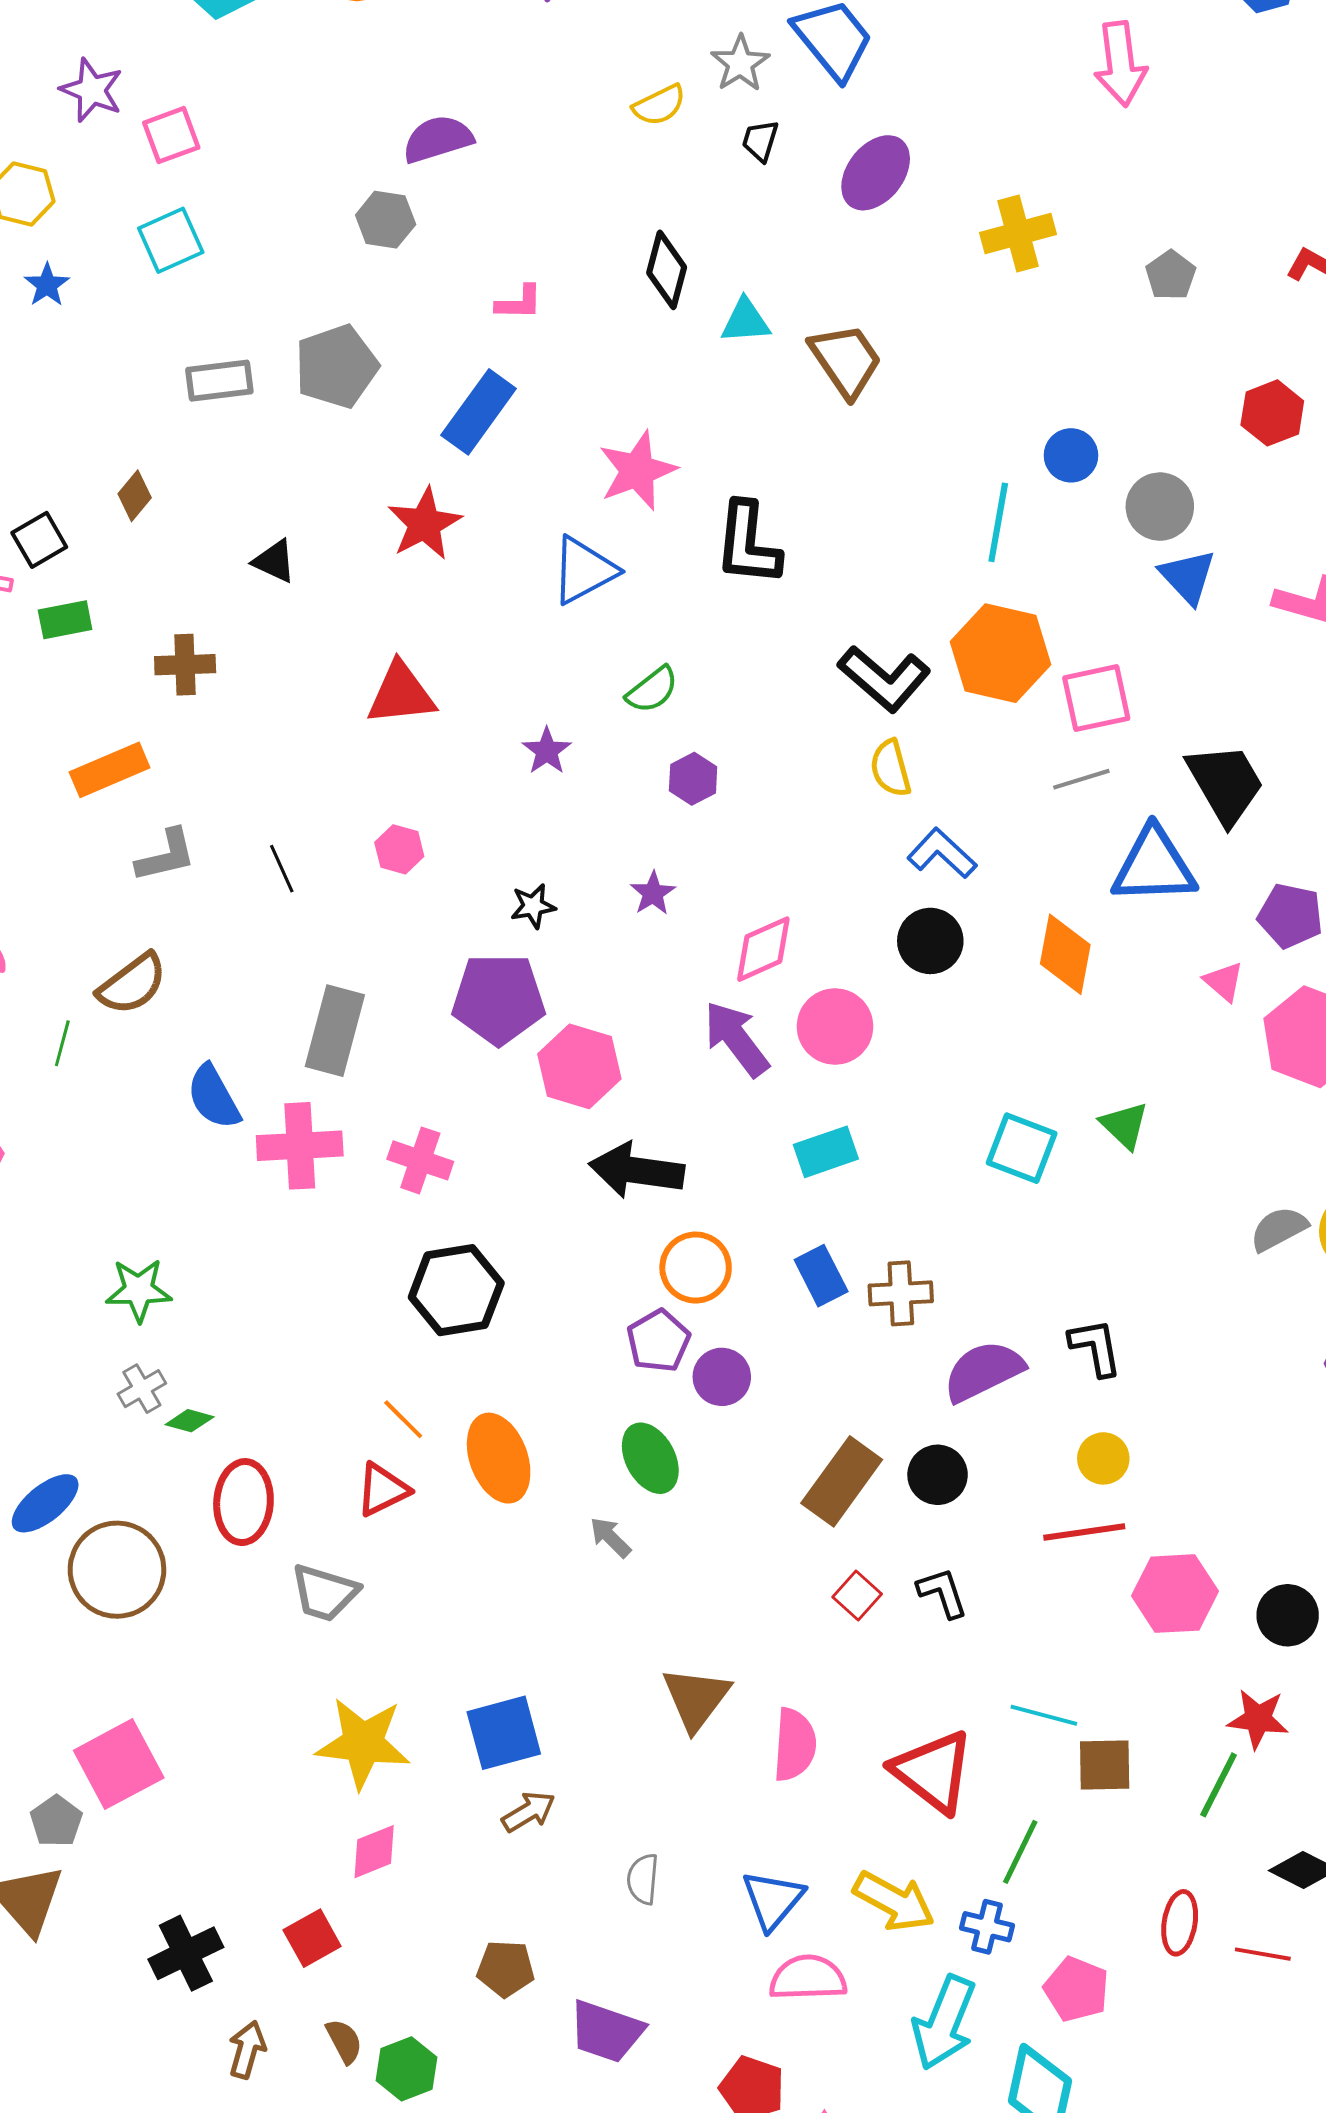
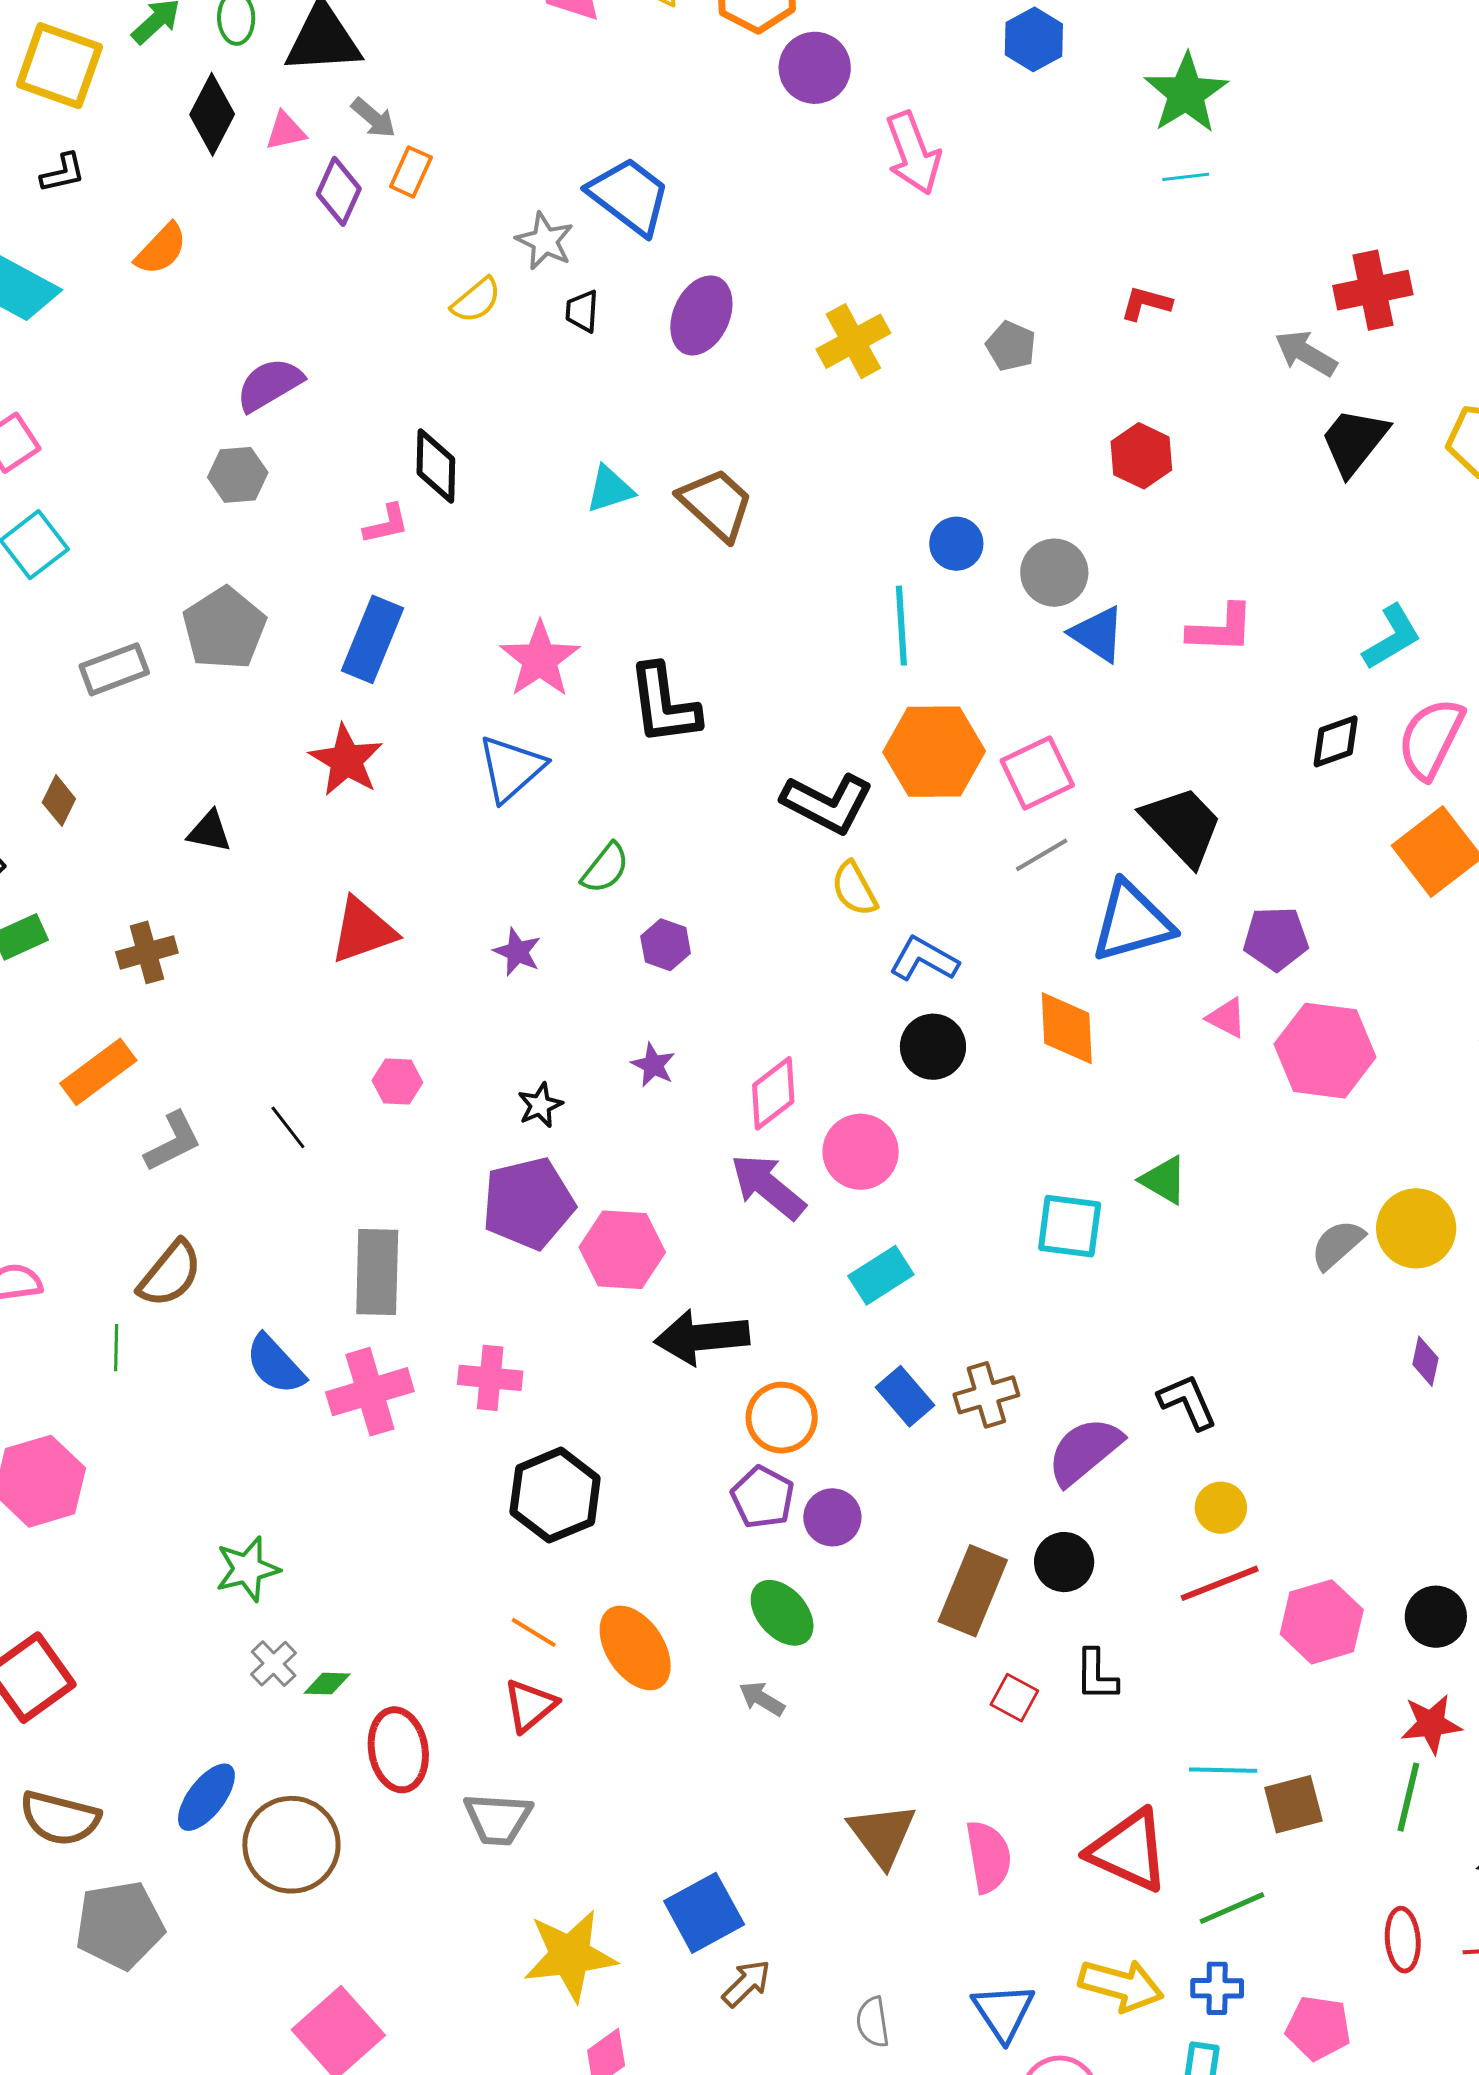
black diamond: (667, 270) -> (436, 466), moved
black L-shape: (942, 1593) -> (1096, 1675), turned -148
green line: (1020, 1852) -> (1232, 1908), turned 54

